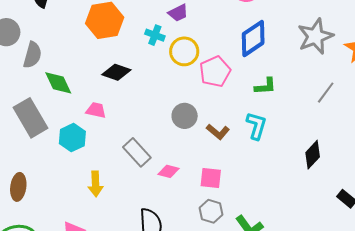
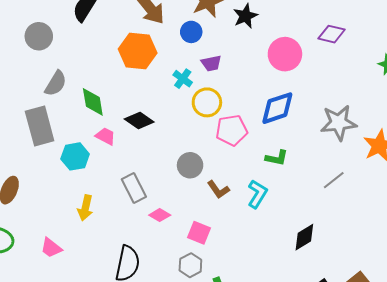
gray semicircle: (32, 55) -> (56, 83), moved
black diamond: (116, 72) -> (139, 120), moved
green diamond: (58, 83) -> (93, 102), moved

